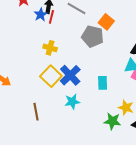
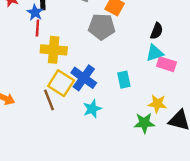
red line: (51, 17) -> (37, 28), moved
yellow cross: (50, 48) -> (54, 50), size x1.5
brown line: (36, 112) -> (49, 100), moved

